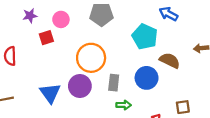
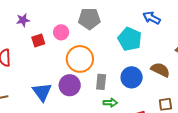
pink circle: (61, 19) -> (61, 32), moved
brown semicircle: (170, 61) -> (160, 70), moved

